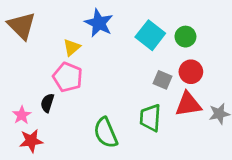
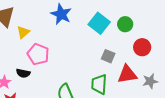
yellow triangle: (72, 47) -> (23, 32), moved
red circle: (191, 72) -> (142, 47), moved
black semicircle: (47, 103) -> (23, 73), turned -96

